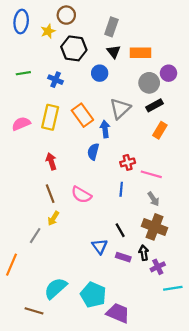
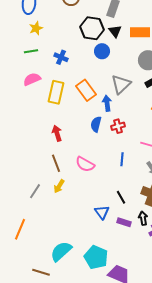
yellow star: (48, 31) -> (36, 28), moved
black hexagon: (74, 48) -> (92, 28), moved
pink semicircle: (21, 124) -> (32, 79), moved
red cross: (128, 162) -> (118, 126), moved
gray line: (35, 236) -> (35, 191), moved

